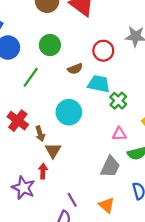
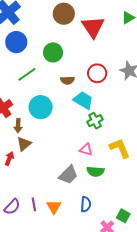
cyan circle: (69, 112) -> (41, 107), moved
purple line: (72, 200) -> (34, 204), moved

